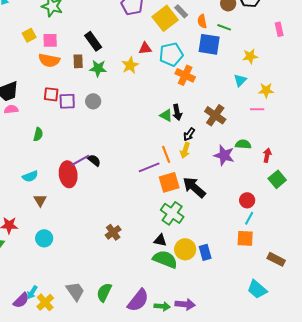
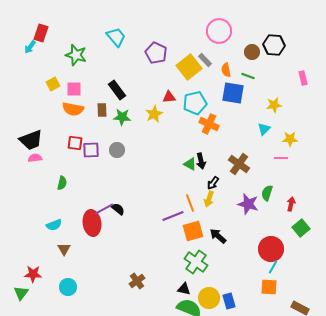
green semicircle: (243, 144) -> (267, 193), turned -77
black arrow: (194, 187) -> (218, 236), size x0.7
red circle: (247, 200) -> (271, 249), size x1.6

